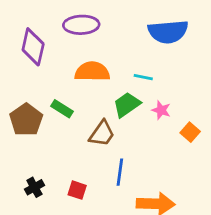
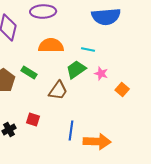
blue line: (120, 172) -> (71, 131), moved
red square: (77, 190) -> (33, 120), moved

